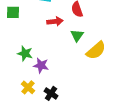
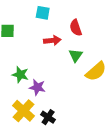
yellow cross: (28, 87) -> (24, 111), size x1.5

